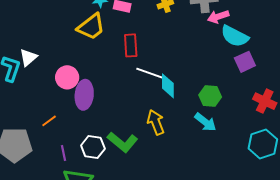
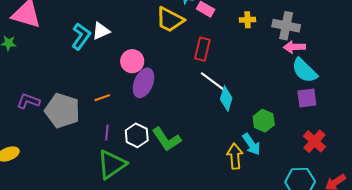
yellow trapezoid: (91, 27) -> (170, 20), turned 48
yellow arrow: (156, 122) -> (235, 156), moved

